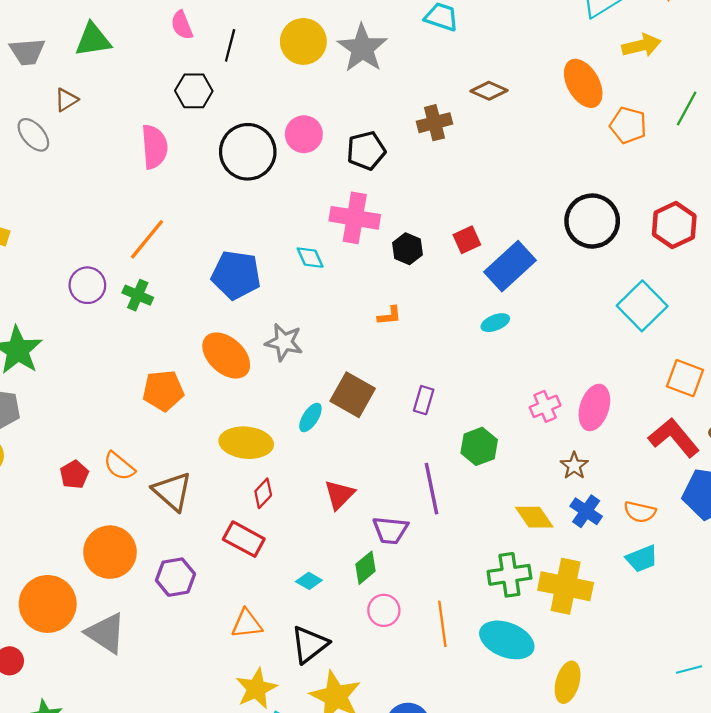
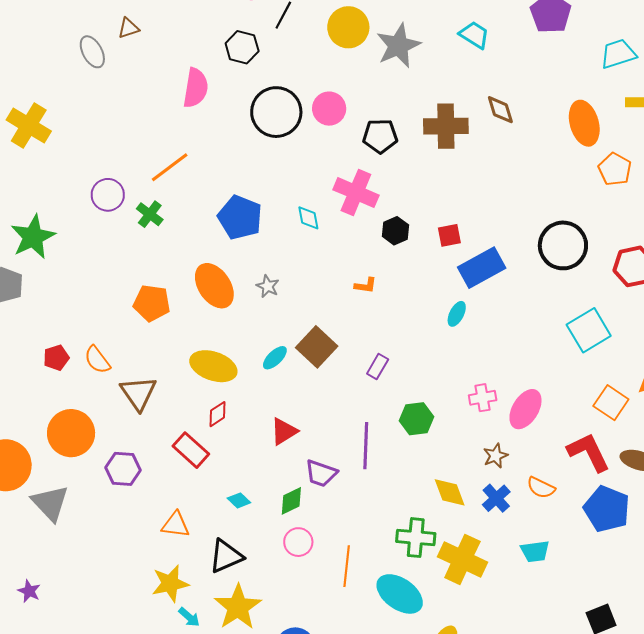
brown diamond: (489, 91) -> (500, 110), turned 36
brown cross: (434, 123) -> (446, 126), size x1.4
cyan ellipse: (495, 323) -> (457, 314), turned -55
gray star: (284, 342) -> (268, 286), size x0.7
orange semicircle: (640, 512) -> (541, 488), moved

